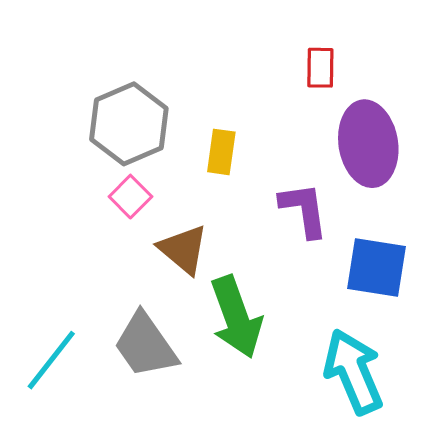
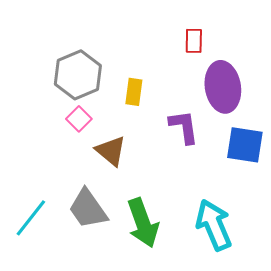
blue square: (377, 268) -> (245, 145), moved
green arrow: (236, 317) -> (143, 223), moved

